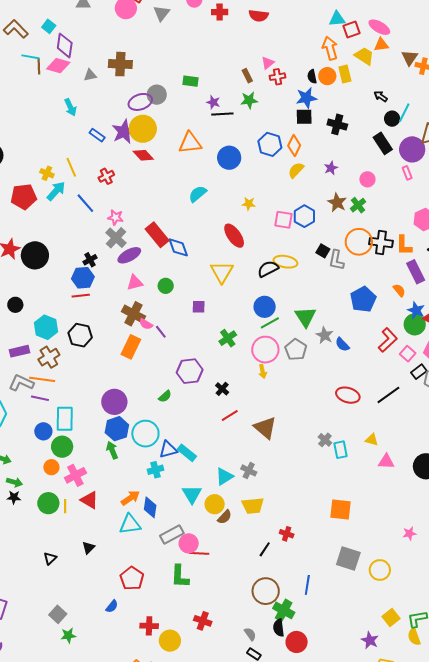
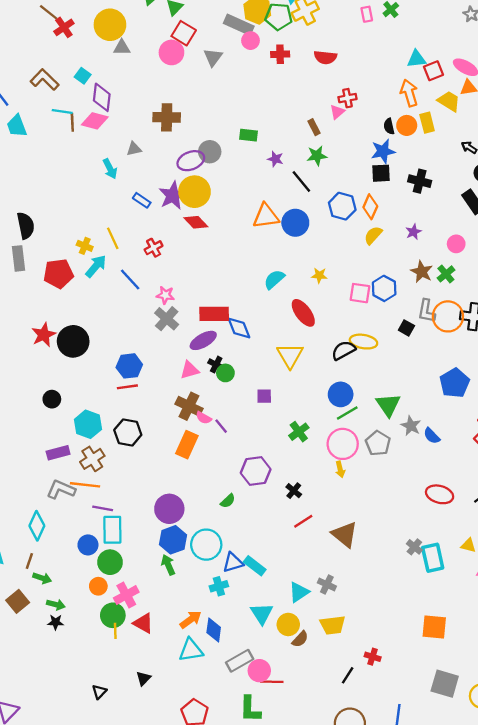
gray triangle: (90, 75) -> (134, 149), moved
red cross: (277, 77) -> (347, 98), moved
black line: (222, 114) -> (301, 181), moved, turned 55
orange triangle: (190, 143) -> (266, 216), moved
cyan semicircle: (198, 194) -> (274, 279), moved
red rectangle: (157, 235) -> (214, 314), turned -50
purple ellipse: (129, 255) -> (203, 340), moved
black cross: (90, 260) -> (216, 365), moved, turned -32
gray L-shape: (336, 260) -> (426, 311), moved
purple line: (40, 398) -> (103, 508), moved
cyan rectangle: (341, 450) -> (433, 558), size x1.4
green circle: (48, 503) -> (113, 615), moved

